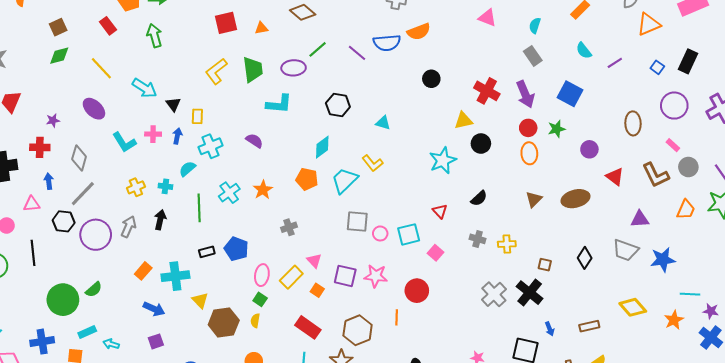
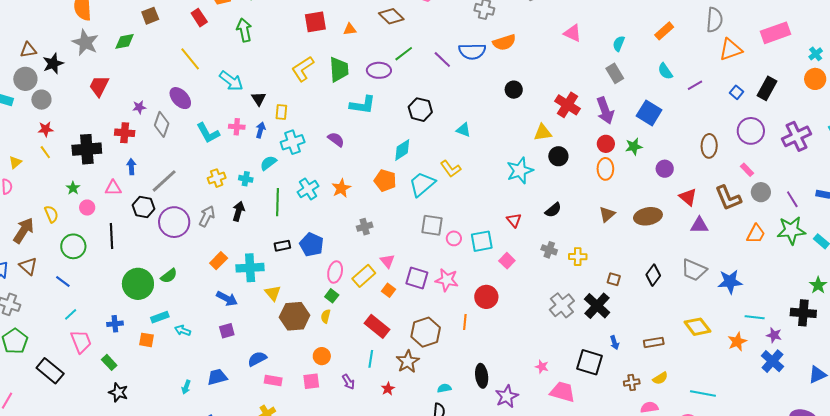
green diamond: (59, 56) -> (125, 41), moved
gray diamond: (79, 158) -> (162, 124), moved
purple triangle: (640, 219) -> (699, 225), moved
blue cross: (42, 342) -> (115, 324), size x0.7

